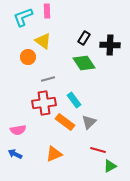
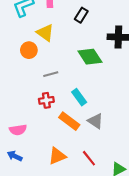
black rectangle: (84, 38) -> (81, 15), moved
red cross: (44, 103) -> (46, 100), size x0.6
gray triangle: (89, 122) -> (95, 121), turned -42
red line: (98, 150) -> (89, 158), moved, turned 35

